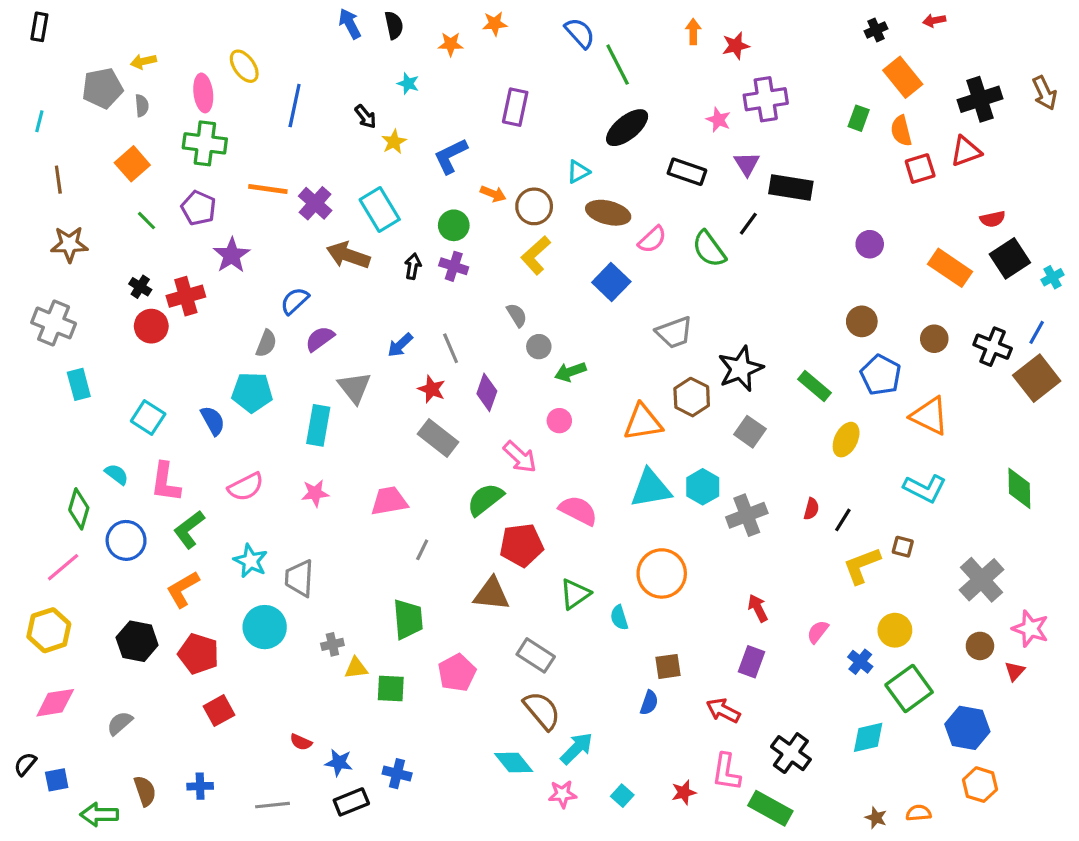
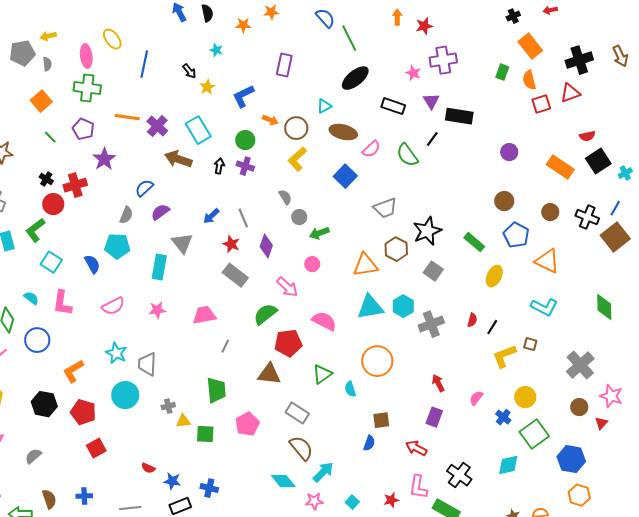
green L-shape: (189, 529) -> (35, 230), moved

